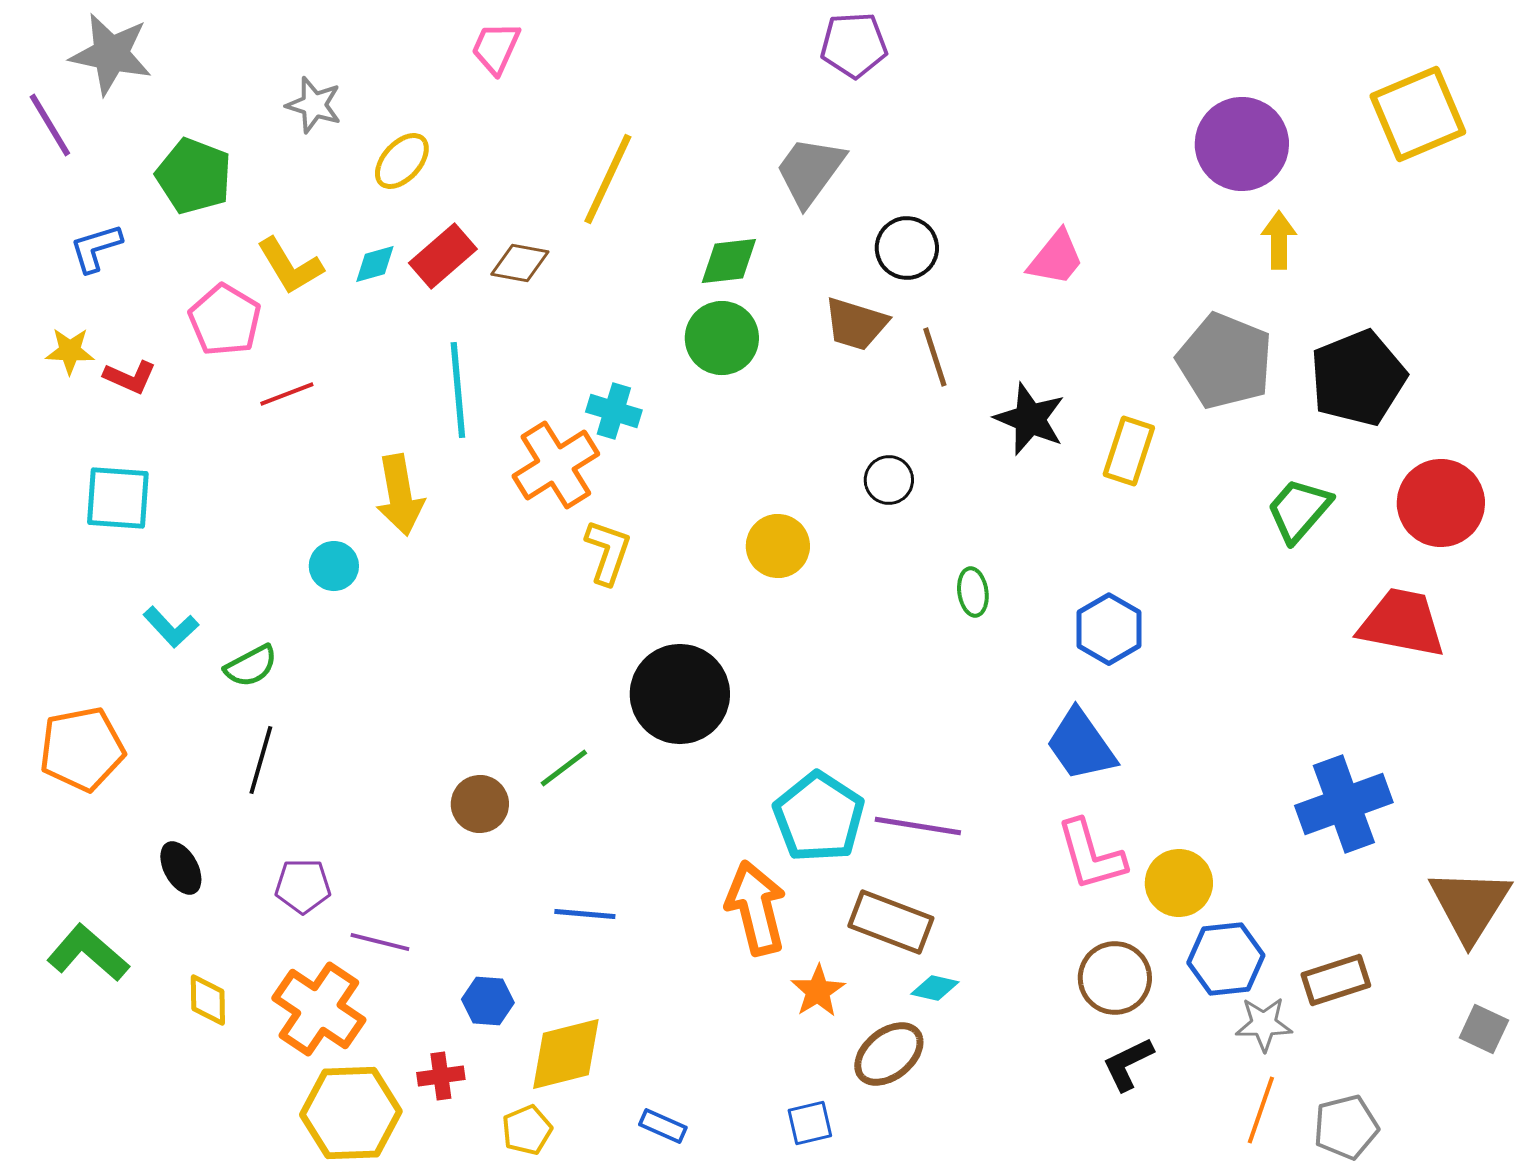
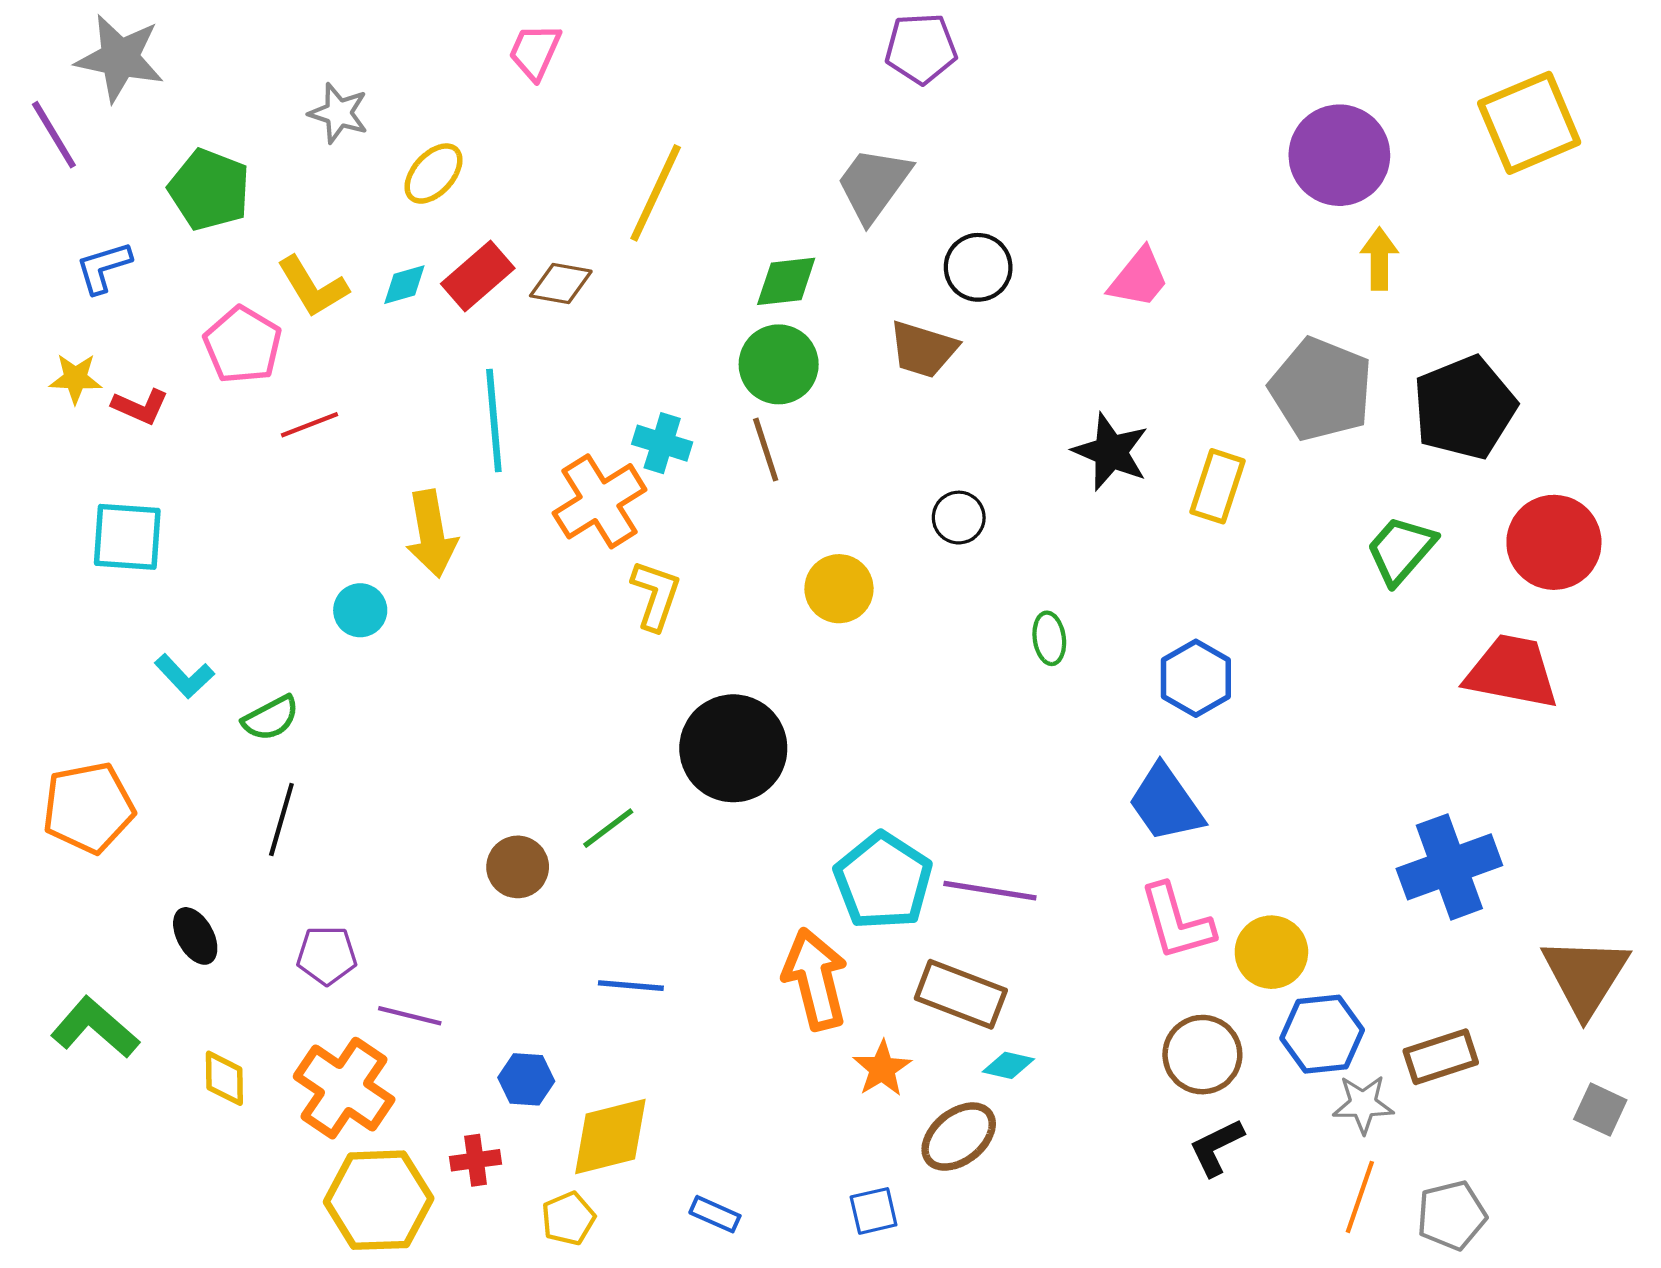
brown line: (935, 357) -> (766, 450), moved

